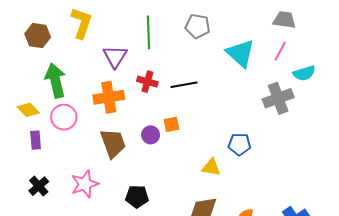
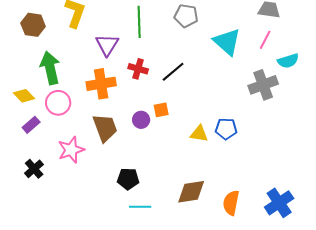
black line: (184, 85) -> (173, 72), turned -30
purple rectangle: (36, 140) -> (31, 125), turned 54
yellow triangle: (211, 167) -> (199, 134), moved
pink star: (85, 184) -> (71, 150), moved

